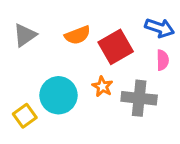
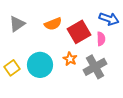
pink semicircle: (163, 60) -> (101, 39), moved
gray cross: (139, 98) -> (95, 67), turned -35
yellow square: (25, 116) -> (12, 68), moved

